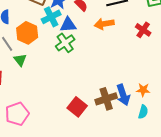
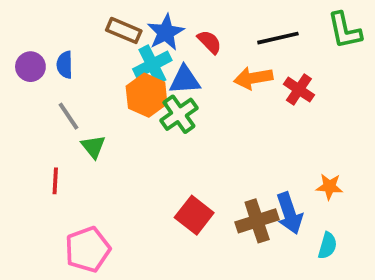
red cross: (143, 30) -> (299, 89), moved
orange hexagon: (27, 33) -> (147, 95), moved
orange star: (143, 90) -> (329, 187), moved
red square: (77, 107) -> (194, 215), moved

